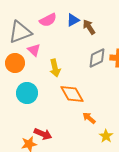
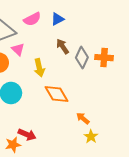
brown arrow: (89, 27) -> (63, 46), moved
gray diamond: (97, 58) -> (82, 58), turned -40
orange arrow: (89, 118) -> (83, 118), moved

